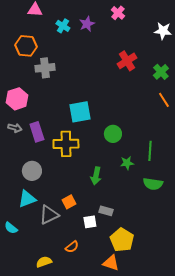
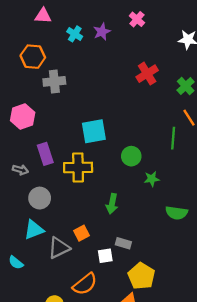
gray arrow: (15, 128) -> (20, 170), moved
green line: (150, 151) -> (173, 138), moved
green star: (127, 163) -> (152, 179), moved
orange semicircle: (72, 247) -> (85, 284), size x1.6

